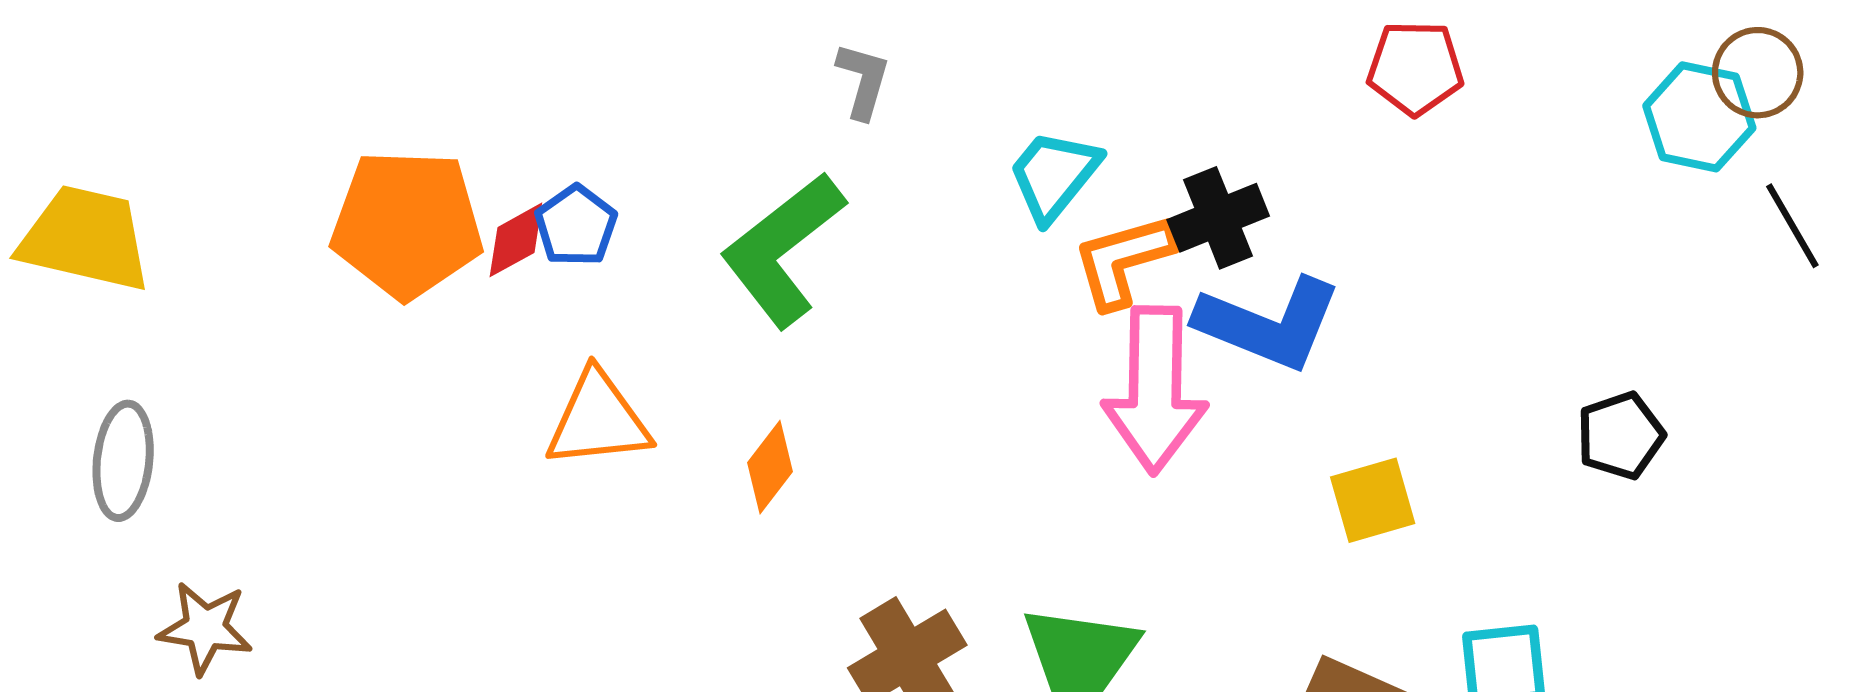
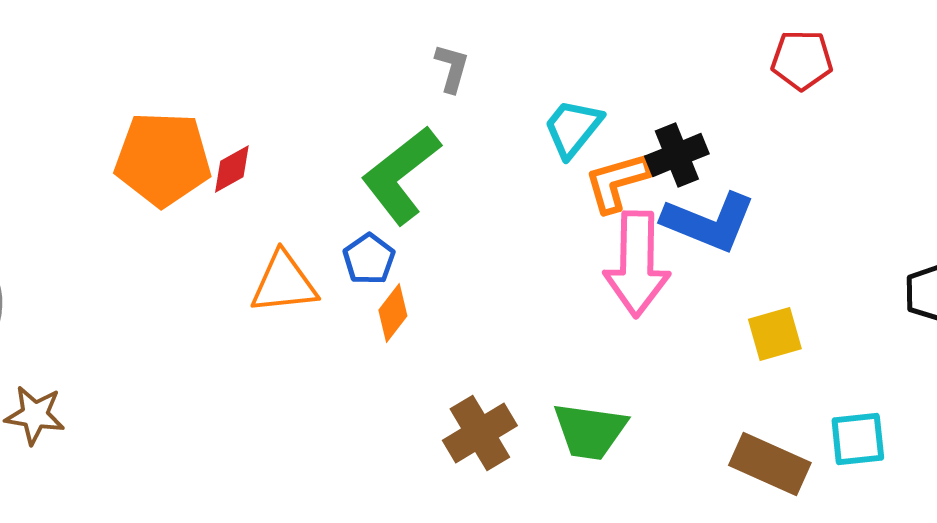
blue pentagon: (576, 226) -> (369, 259), moved

